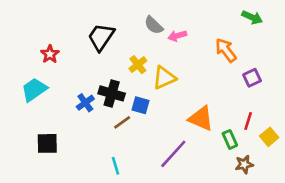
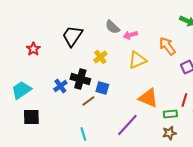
yellow triangle: (164, 78) -> (137, 60), moved
cyan trapezoid: (34, 90) -> (21, 90), moved
green rectangle: (230, 139) -> (170, 114), turned -72
brown star: (244, 164) -> (169, 133), moved

